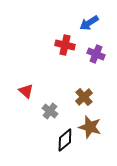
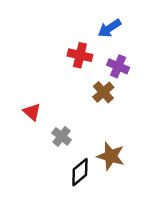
brown cross: (84, 97) -> (103, 92), moved

